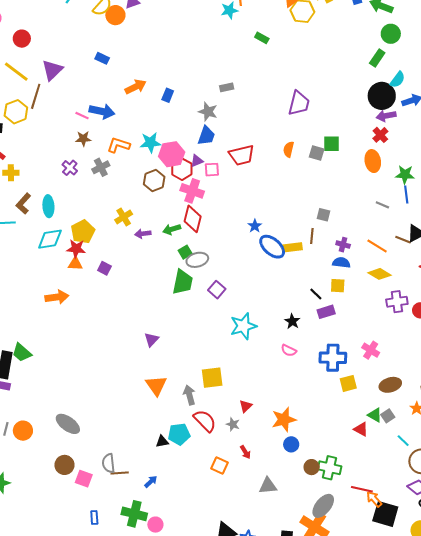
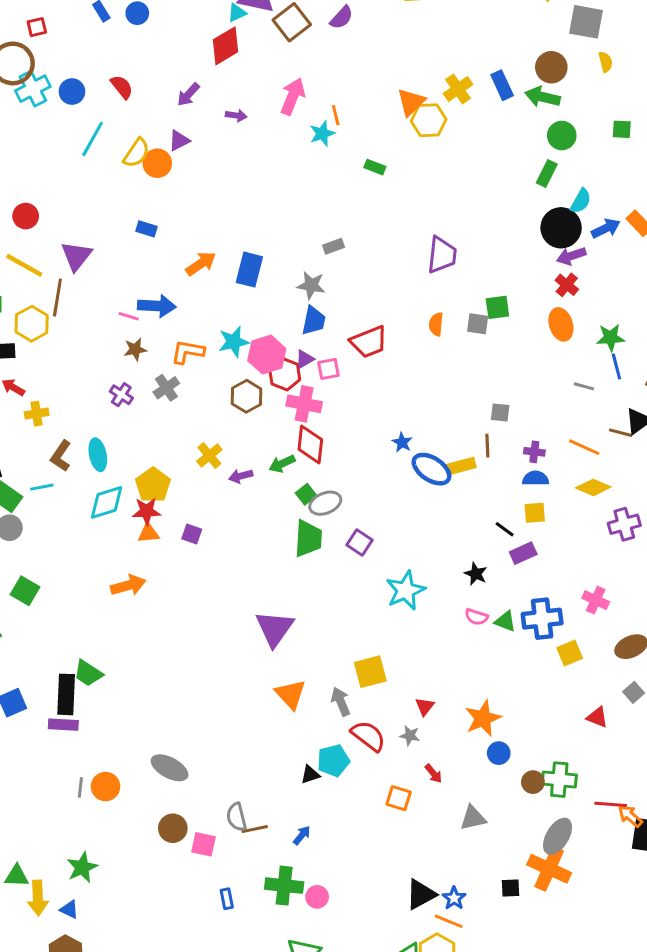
blue rectangle: (168, 95) -> (249, 270), size x1.6
purple triangle: (152, 340) -> (275, 628), size x1.8
green triangle: (375, 415) -> (505, 621), moved

